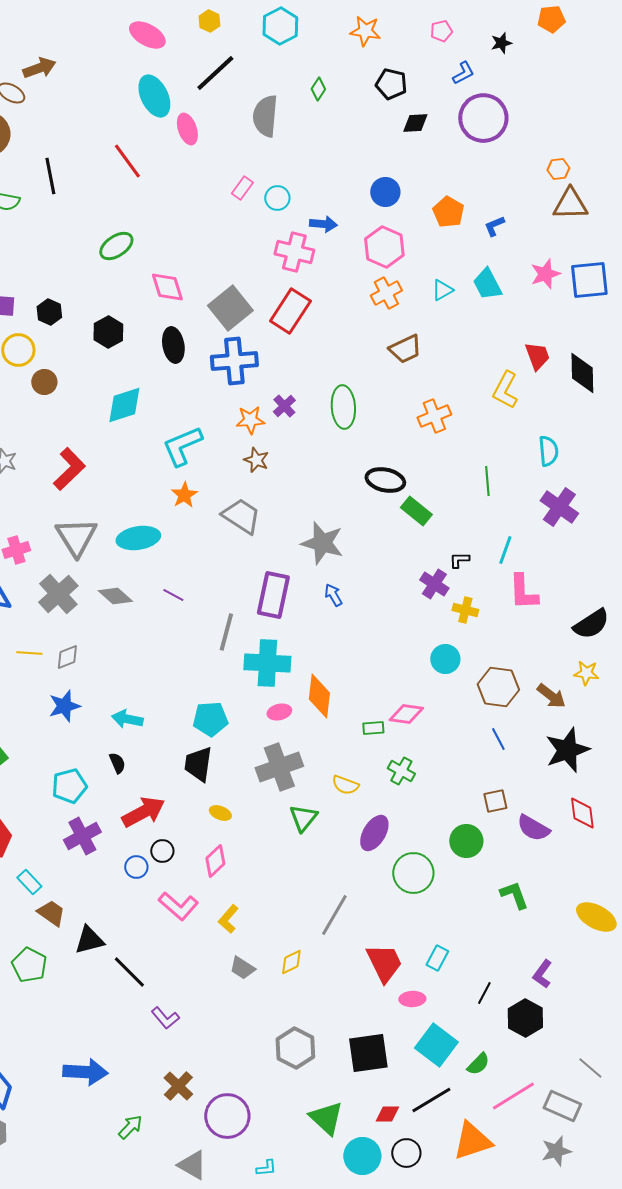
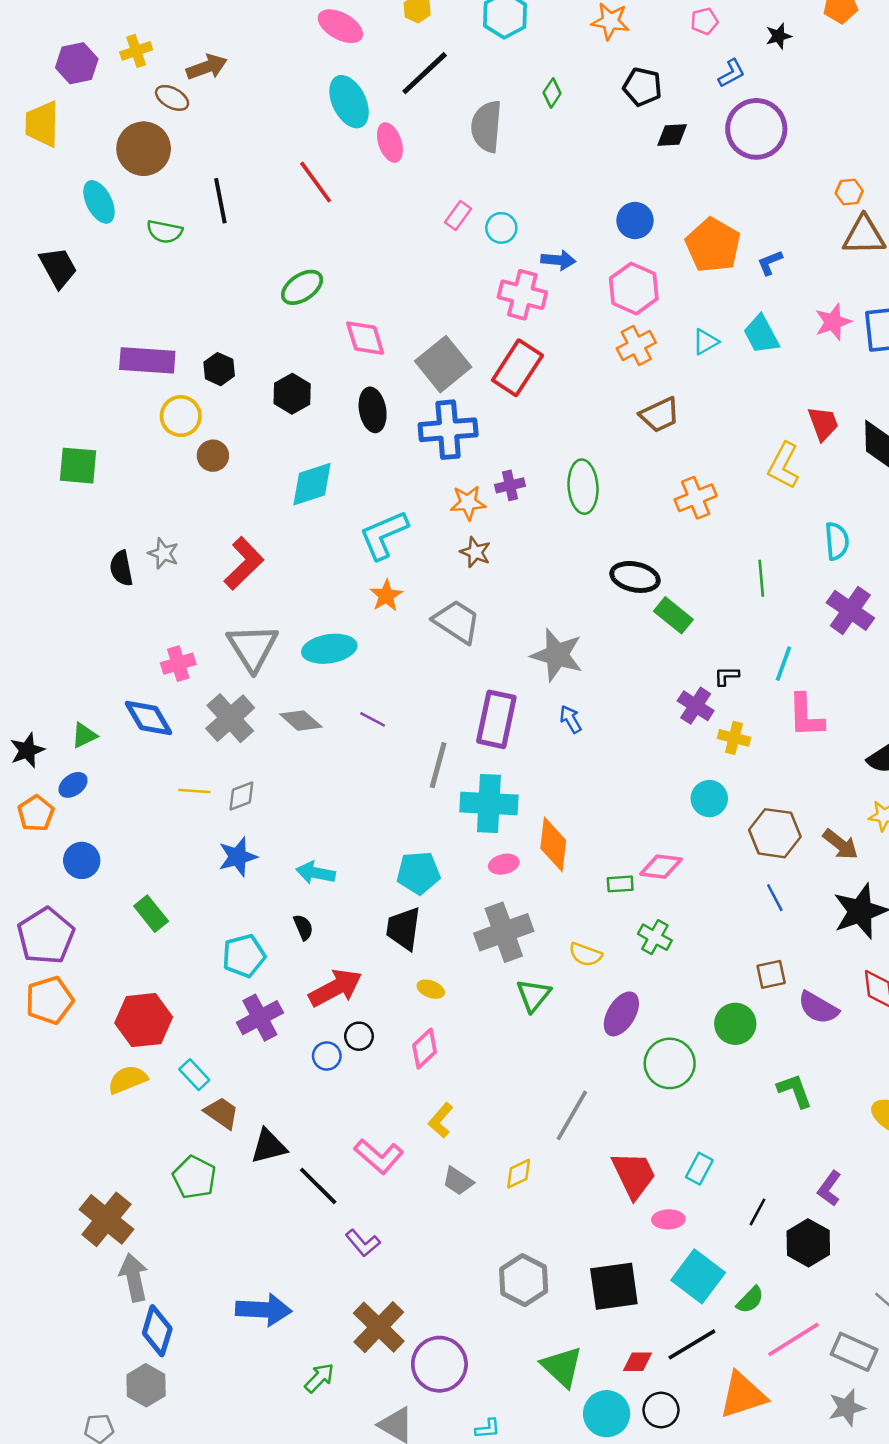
orange pentagon: (448, 212) -> (713, 245), size x1.4
purple cross: (284, 406) -> (510, 485), turned 30
pink L-shape: (178, 906) -> (379, 1156), moved
brown cross: (178, 1086) -> (379, 1327), size x1.4

